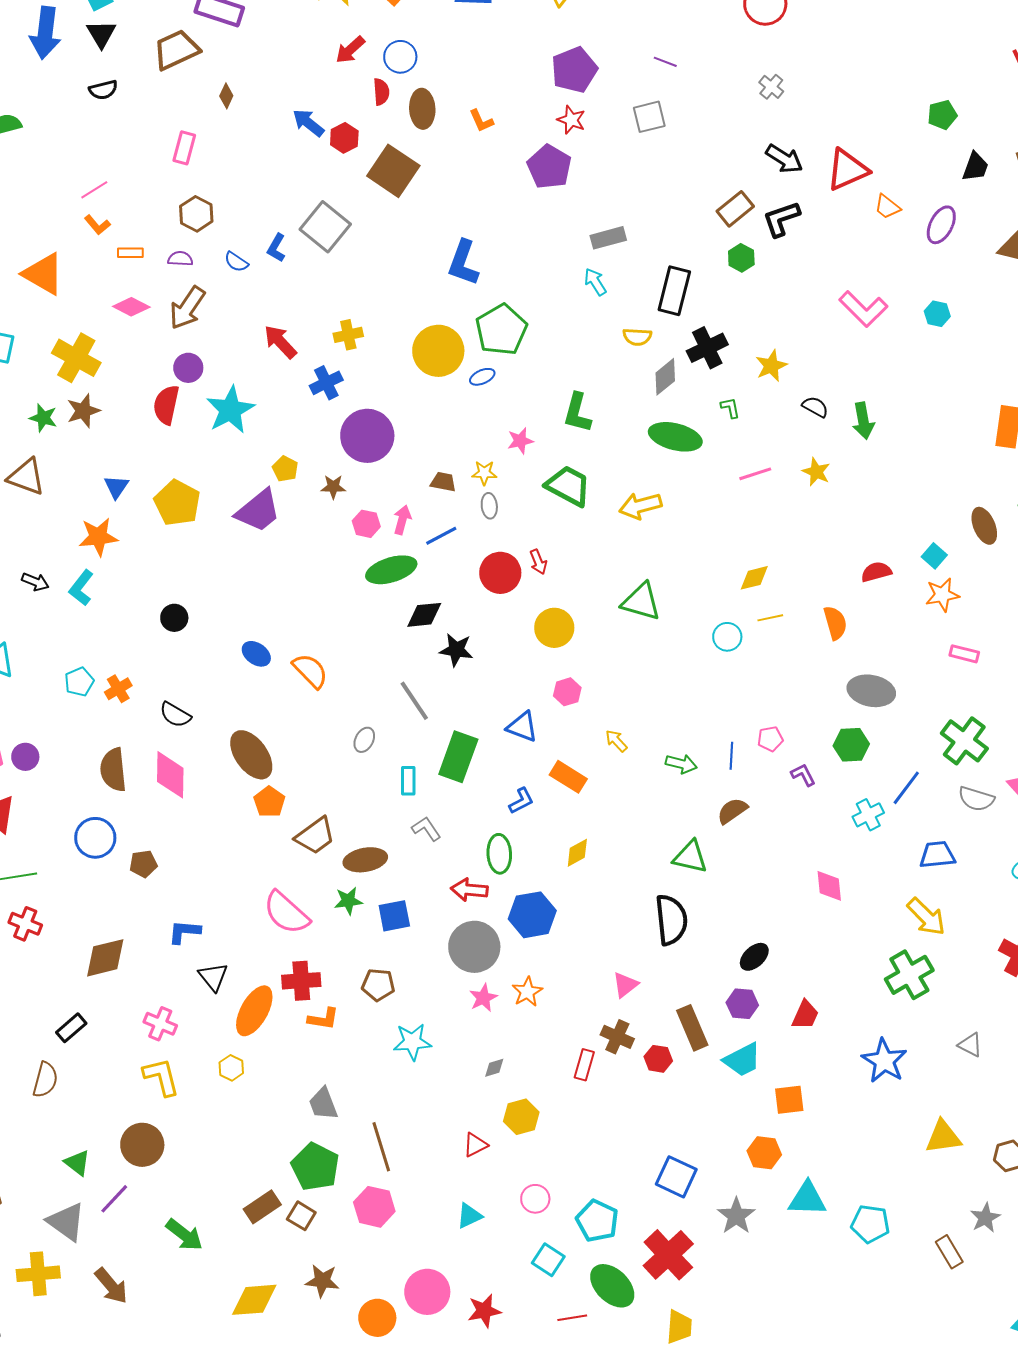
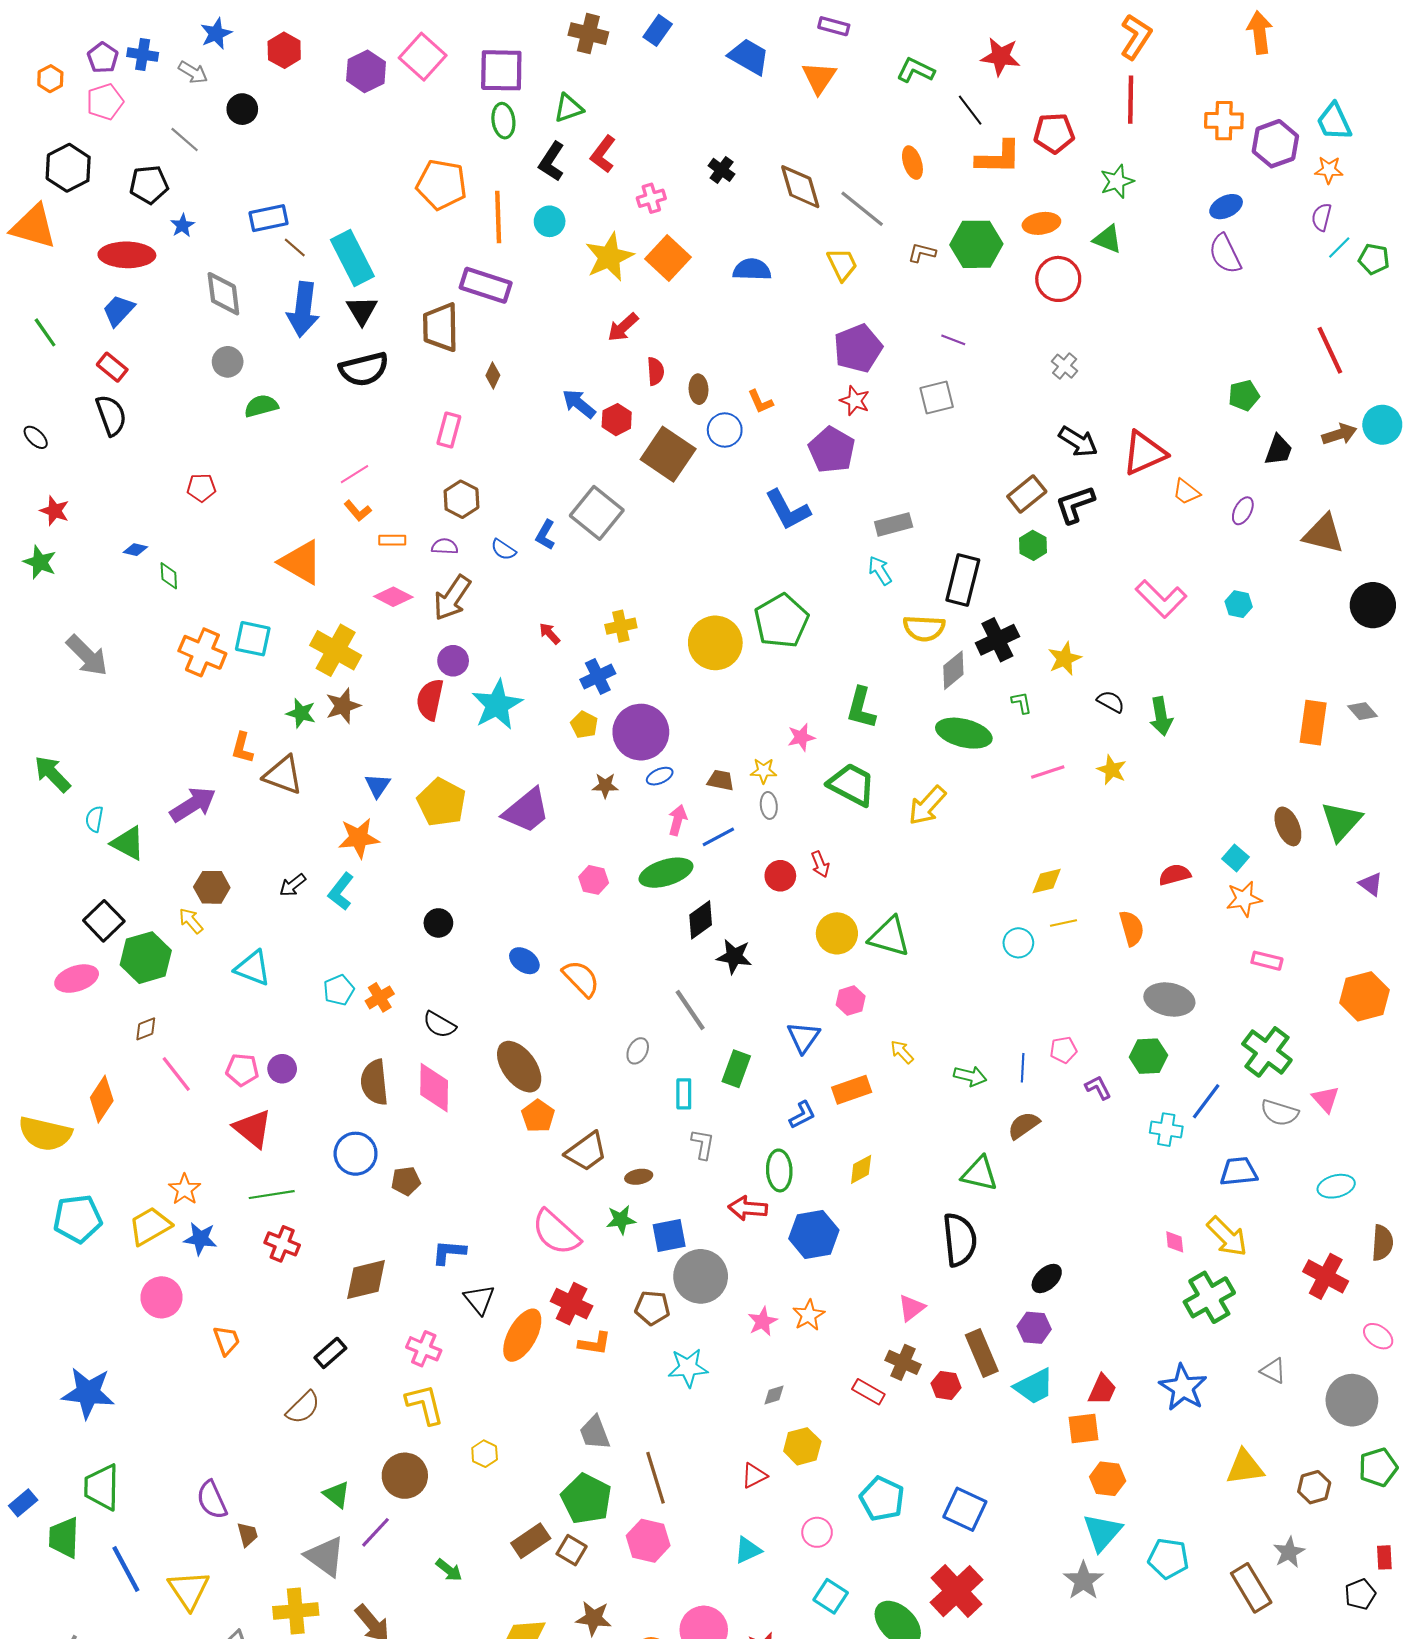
brown trapezoid: (176, 50) -> (440, 327), turned -66
blue circle: (400, 57) -> (725, 430), moved
black semicircle: (103, 90) -> (364, 369), size x1.6
brown ellipse: (422, 109) -> (699, 389), size x0.7
purple ellipse: (941, 225) -> (1243, 511), size x0.7
blue L-shape: (463, 263) -> (788, 510), moved, turned -48
yellow semicircle: (637, 337) -> (924, 628), size x1.4
red arrow: (280, 342) -> (550, 633), size x0.6
blue ellipse: (482, 377) -> (660, 776), moved
yellow pentagon: (285, 469) -> (584, 725), moved
yellow arrow: (640, 506) -> (927, 805), turned -33
pink hexagon: (366, 524) -> (594, 880), moved
red circle: (500, 573) -> (780, 876), size x0.7
black arrow: (35, 582) -> (293, 885), turned 120
green triangle: (641, 602) -> (889, 937), moved
black diamond: (424, 615) -> (701, 920), turned -30
blue triangle: (522, 727) -> (803, 1037), turned 44
green rectangle: (458, 757) -> (736, 1069), size x0.7
orange rectangle: (568, 777) -> (852, 1090), turned -51
cyan cross: (868, 815) -> (1166, 1130), turned 36
gray L-shape: (426, 829) -> (703, 1144), turned 44
brown ellipse: (365, 860) -> (639, 1177), size x0.6
pink diamond: (829, 886) -> (1175, 1242), moved, size x0.7
gray circle: (474, 947) -> (701, 1276), moved
red cross: (301, 981) -> (572, 1304), turned 30
red trapezoid: (805, 1015) -> (1102, 1390), moved
red rectangle: (584, 1065) -> (868, 1392), turned -76
yellow hexagon: (231, 1068) -> (485, 1454), moved
brown semicircle: (45, 1080) -> (303, 1407), turned 30
orange hexagon: (764, 1153) -> (1108, 1479), moved
cyan triangle: (807, 1199) -> (1102, 1532), turned -51
gray star: (736, 1216) -> (1083, 1581), moved
cyan pentagon: (597, 1221) -> (882, 1499), moved
green arrow: (184, 1235) -> (449, 1570), size x0.7
brown rectangle: (949, 1252) -> (1251, 1588), size x1.4

